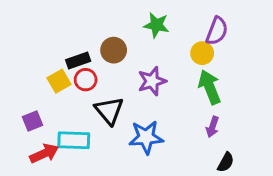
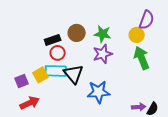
green star: (156, 25) -> (103, 34), moved
yellow square: (59, 81) -> (41, 75), moved
purple arrow: (212, 127) -> (139, 107), moved, turned -112
cyan rectangle: (74, 140) -> (56, 71), moved

